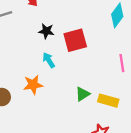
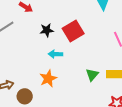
cyan arrow: (49, 60) -> (55, 54), turned -40

